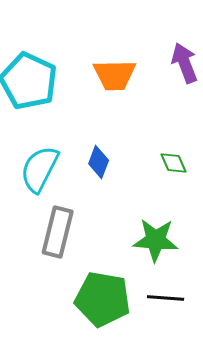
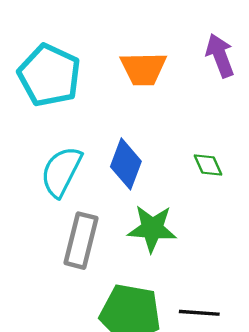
blue diamond: (99, 162) -> (126, 164), size x1.4
green star: (156, 240) -> (152, 229), moved

